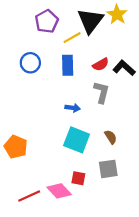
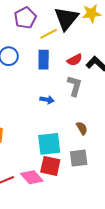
yellow star: (117, 15) -> (91, 13), turned 30
cyan square: (77, 140) -> (49, 144), moved, turned -30
red square: (78, 178) -> (50, 166), size x1.5

